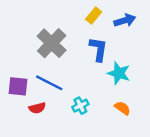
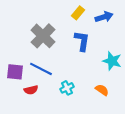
cyan star: (119, 73) -> (112, 61), moved

